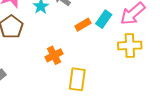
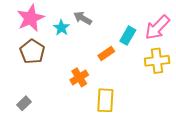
orange rectangle: (83, 25) -> (106, 53), moved

